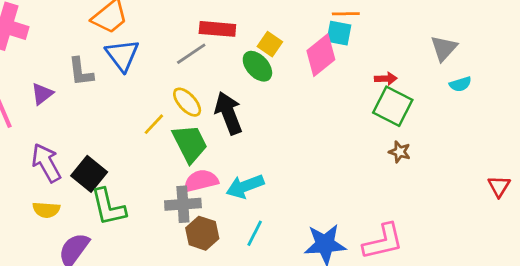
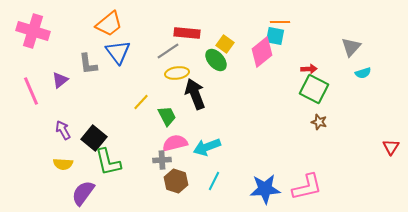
yellow ellipse: (187, 102) -> (177, 73), moved, turned -55
green trapezoid: (190, 144) -> (167, 116), size x0.7
purple arrow: (46, 163) -> (63, 130), size x0.7
gray cross: (183, 204) -> (162, 160), size x0.7

